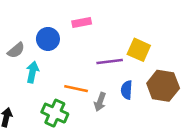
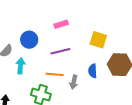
pink rectangle: (82, 23) -> (61, 24), moved
purple line: (110, 61) -> (60, 51), moved

